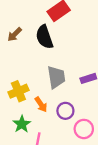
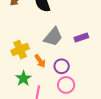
gray trapezoid: (56, 77) -> (53, 37), turned 50
pink circle: (84, 129) -> (66, 85), moved

